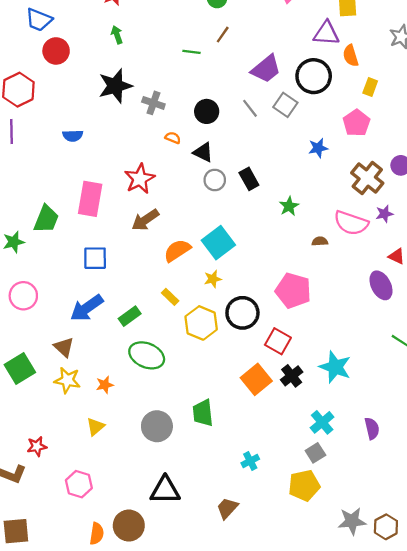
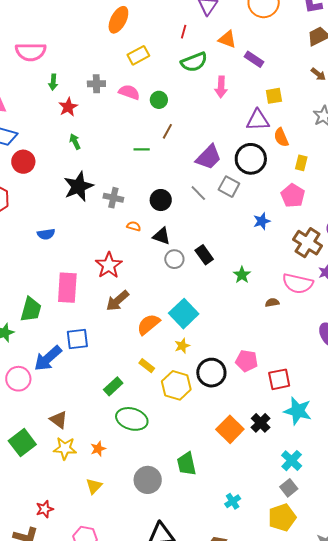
pink pentagon: (293, 291) -> (247, 361), moved, size x0.7
blue arrow: (87, 308) -> (48, 358), moved
red square: (278, 341) -> (279, 379), moved, turned -35

